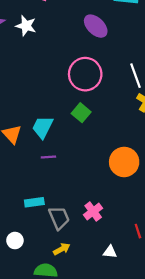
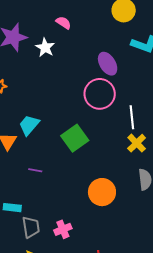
pink circle: (85, 74) -> (100, 94), moved
green square: (81, 113) -> (75, 138), size x1.5
cyan trapezoid: (43, 127) -> (29, 125), moved

